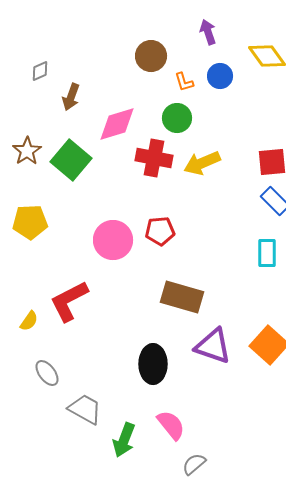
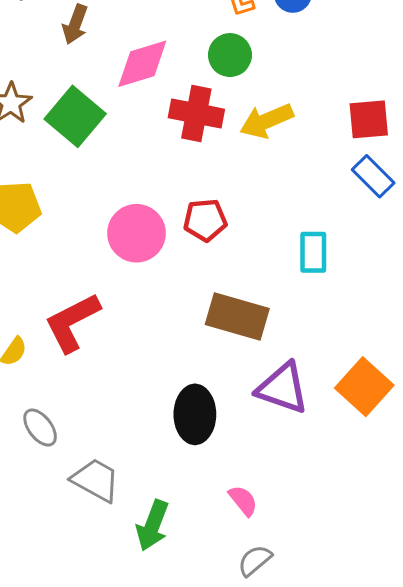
cyan rectangle: (267, 253) -> (313, 252), moved
pink semicircle: (171, 425) -> (243, 501), moved, size x0.7

